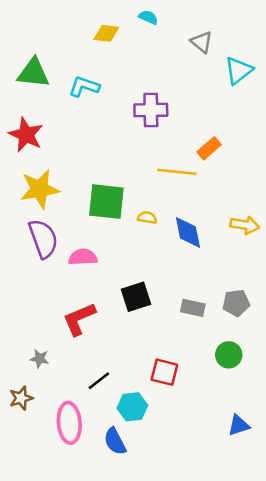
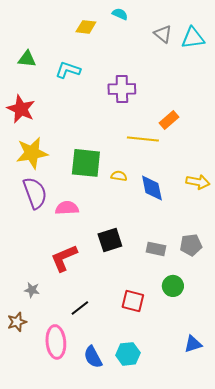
cyan triangle: (239, 70) -> (193, 38), moved, turned 30
green triangle: (33, 73) -> (27, 59), size x0.7
green circle: (229, 355) -> (173, 286), moved
cyan hexagon: (132, 407) -> (128, 354), moved

